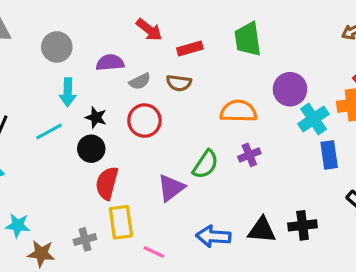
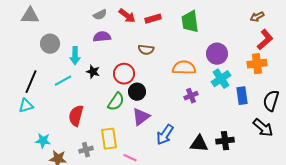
gray circle: (57, 47) -> (50, 44), moved
red rectangle: (190, 49) -> (153, 19), moved
gray semicircle: (140, 81) -> (100, 15), moved
cyan cross: (313, 119) -> (221, 79), moved
black circle: (91, 149) -> (137, 92), moved
green semicircle: (206, 164) -> (116, 102), moved
red semicircle: (107, 183) -> (76, 116), moved
blue arrow: (213, 236) -> (165, 135), moved, turned -60

